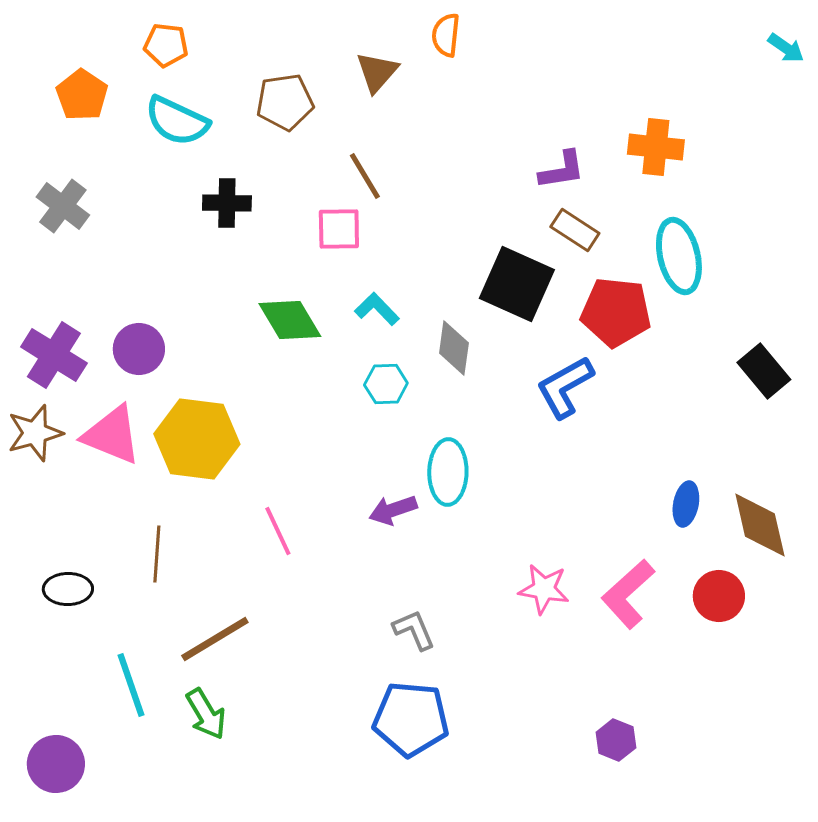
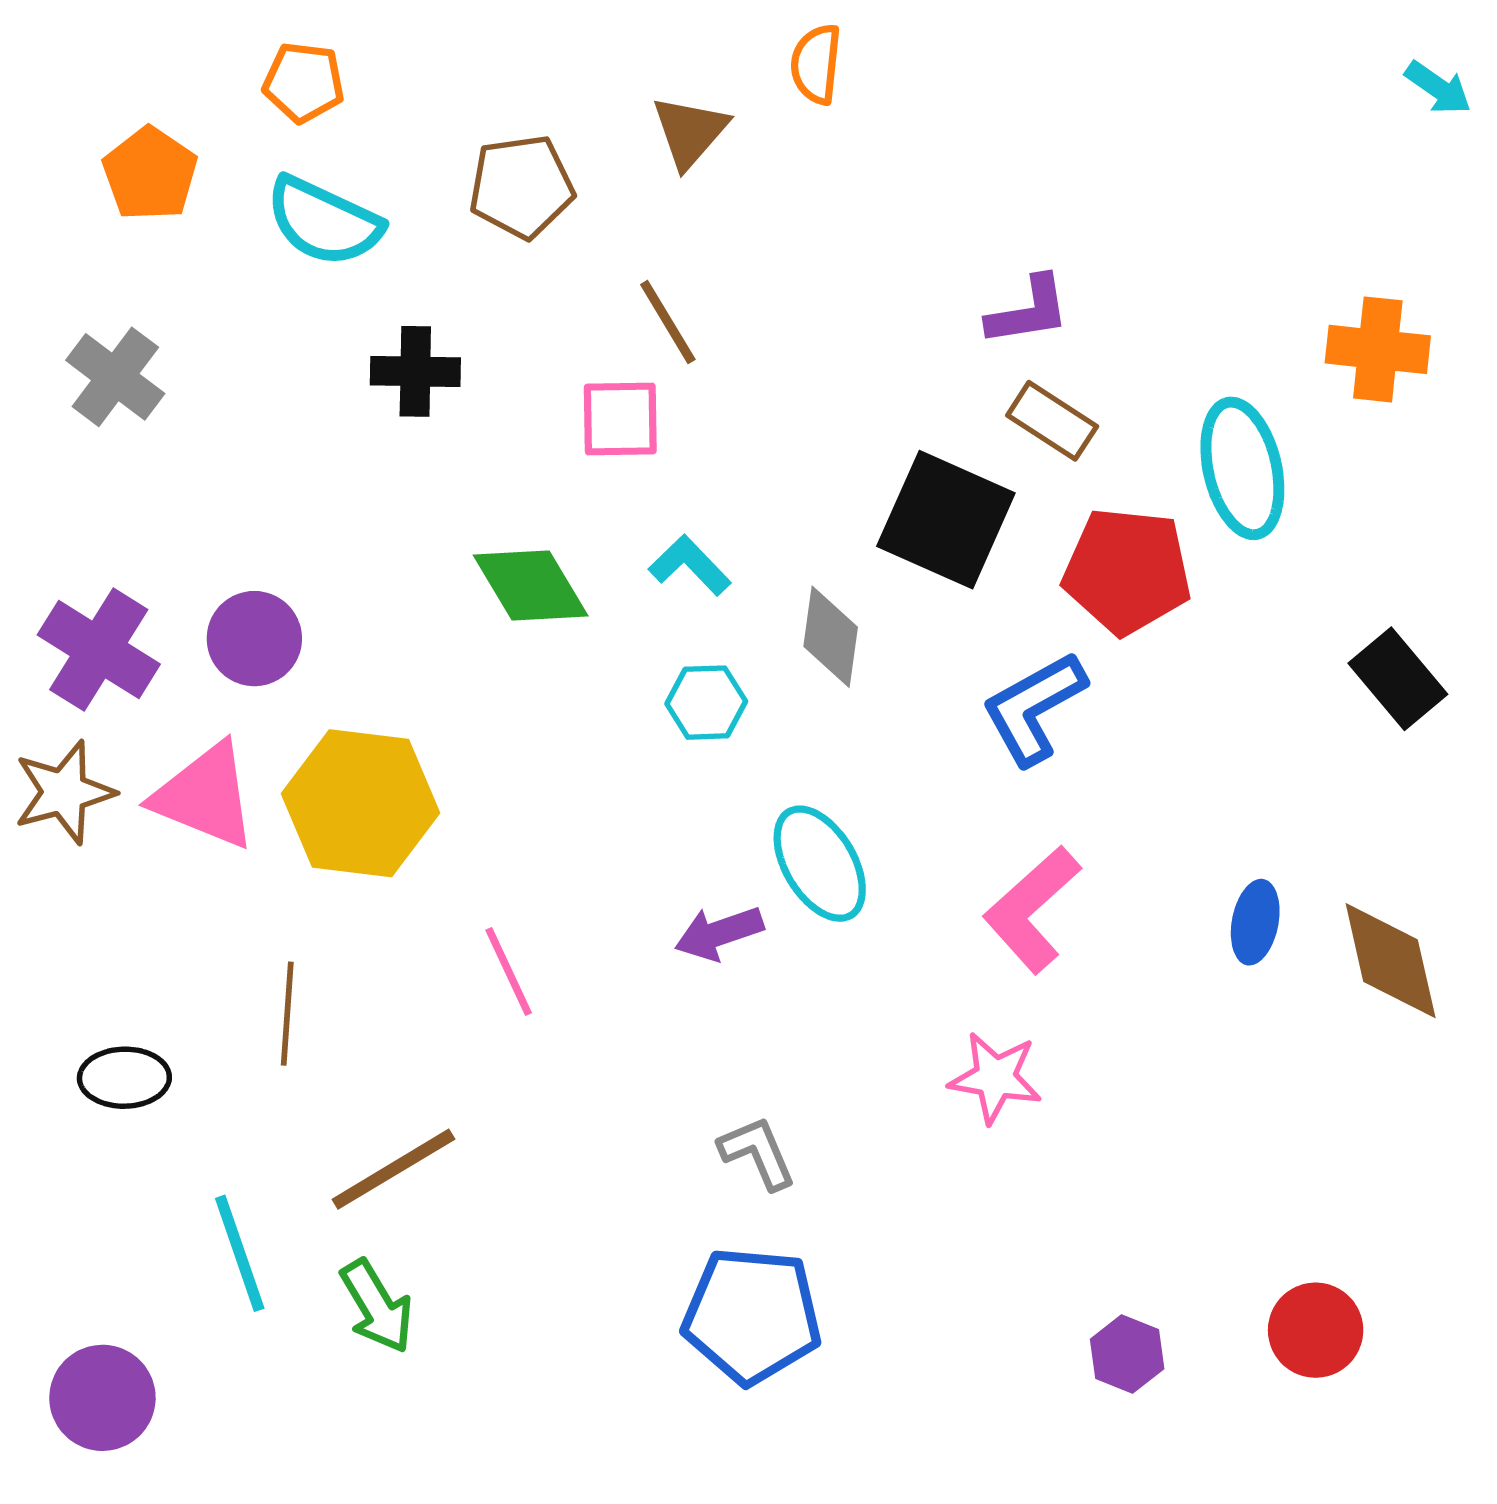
orange cross: (656, 147) -> (1378, 349), moved
cyan ellipse: (448, 472) -> (820, 864), turned -32
pink L-shape: (628, 594) -> (1032, 909), moved
red circle: (719, 596) -> (1316, 1330), moved

